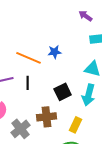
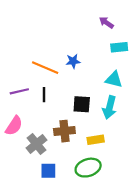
black square: (63, 92) -> (82, 104), turned 30
yellow rectangle: (76, 125) -> (96, 140), turned 56

